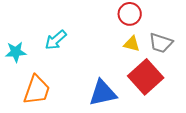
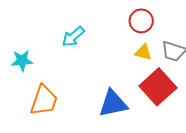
cyan arrow: (56, 40) -> (73, 37), moved

